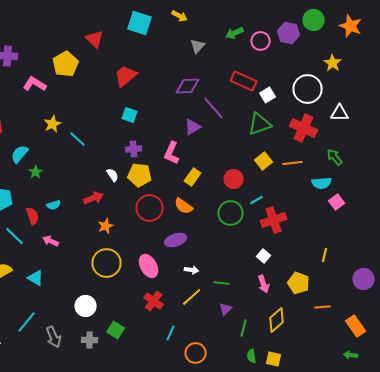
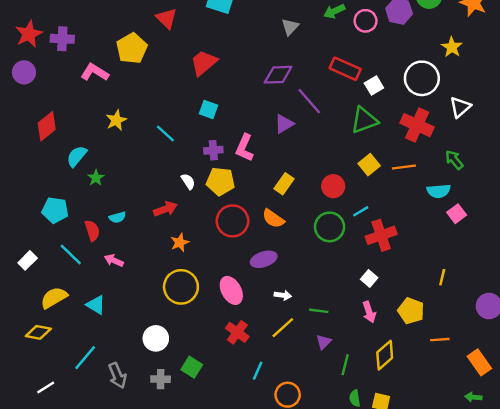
white triangle: (340, 113) -> (460, 107), turned -42
cyan line: (78, 139) -> (165, 133), moved
pink L-shape: (172, 153) -> (244, 148), moved

